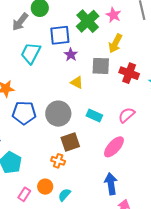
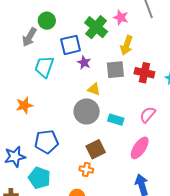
blue pentagon: (24, 113) -> (46, 142), moved
gray circle: (58, 114) -> (87, 111), moved

